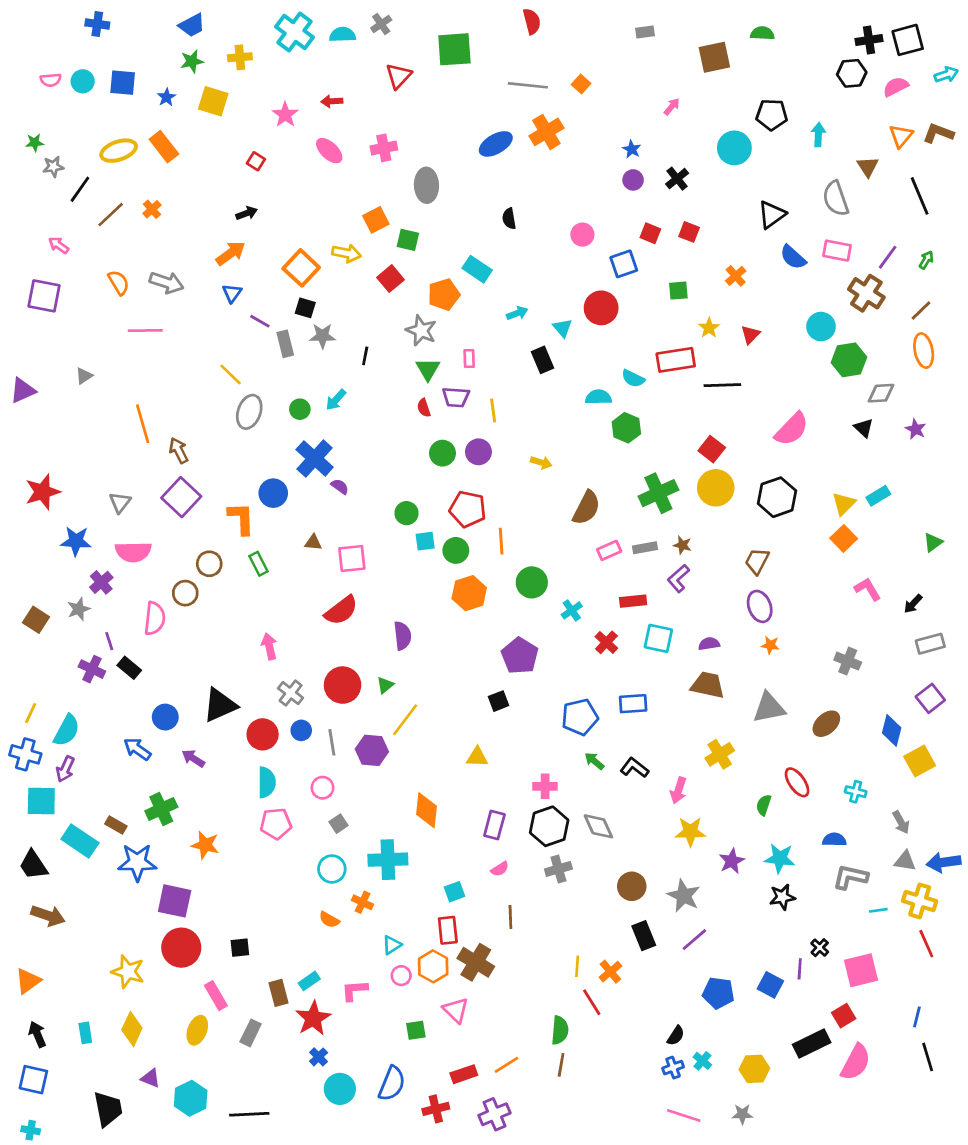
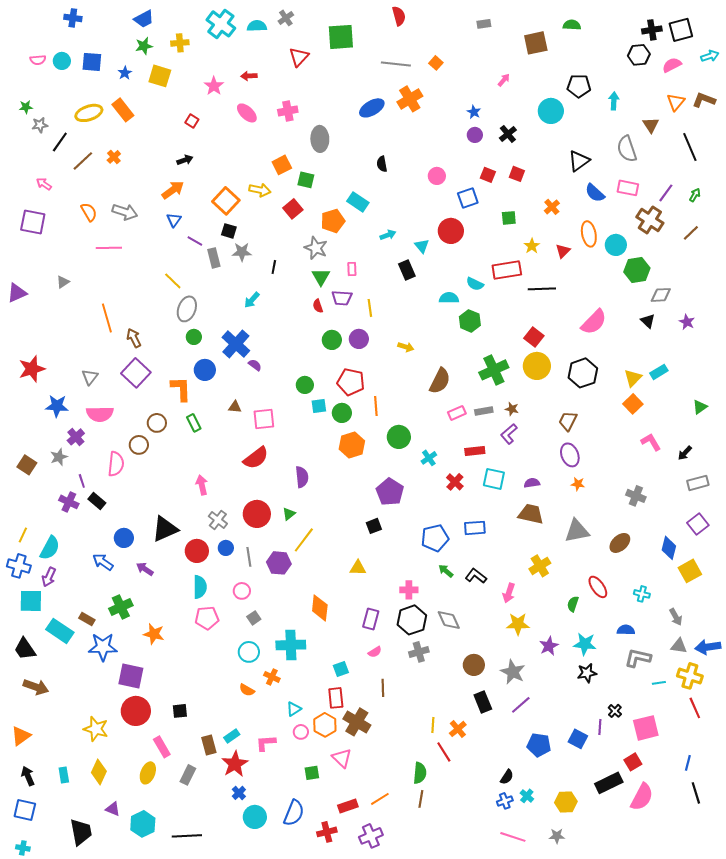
orange ellipse: (924, 351) -> (589, 234), moved
green circle: (300, 409) -> (194, 337), moved

